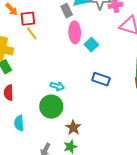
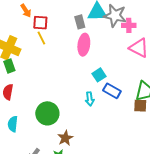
cyan square: (91, 45) -> (99, 75), moved
blue rectangle: (101, 79) -> (112, 91), moved
cyan arrow: (57, 86) -> (90, 99), moved, turned 56

